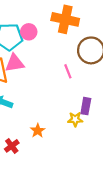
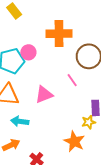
pink triangle: (15, 63) -> (44, 94), moved
orange star: (38, 131) -> (74, 141), moved, size x1.5

